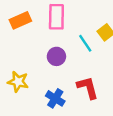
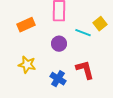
orange rectangle: (20, 20) -> (26, 25), moved
cyan line: (85, 43) -> (83, 33), turned -35

